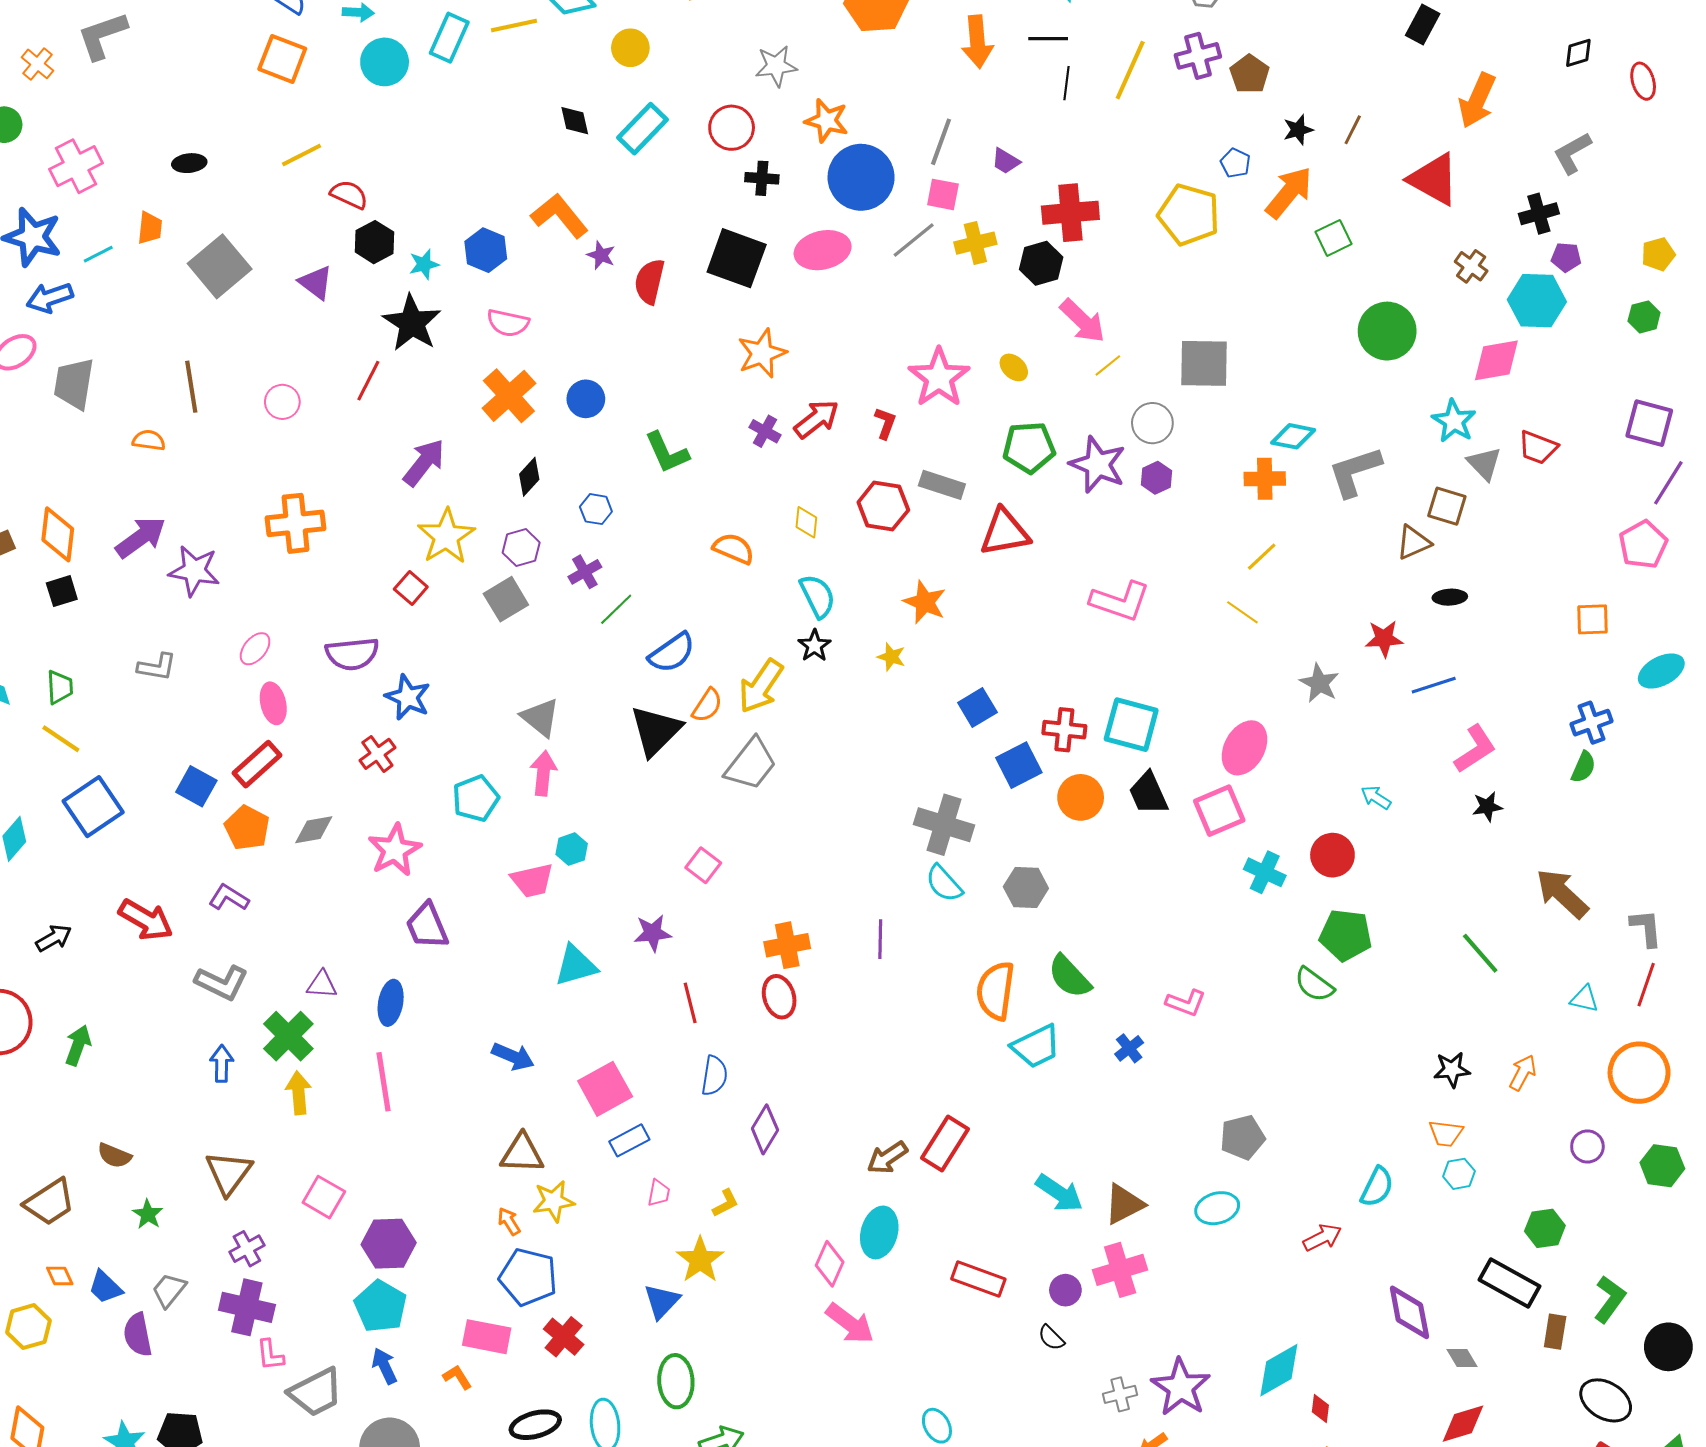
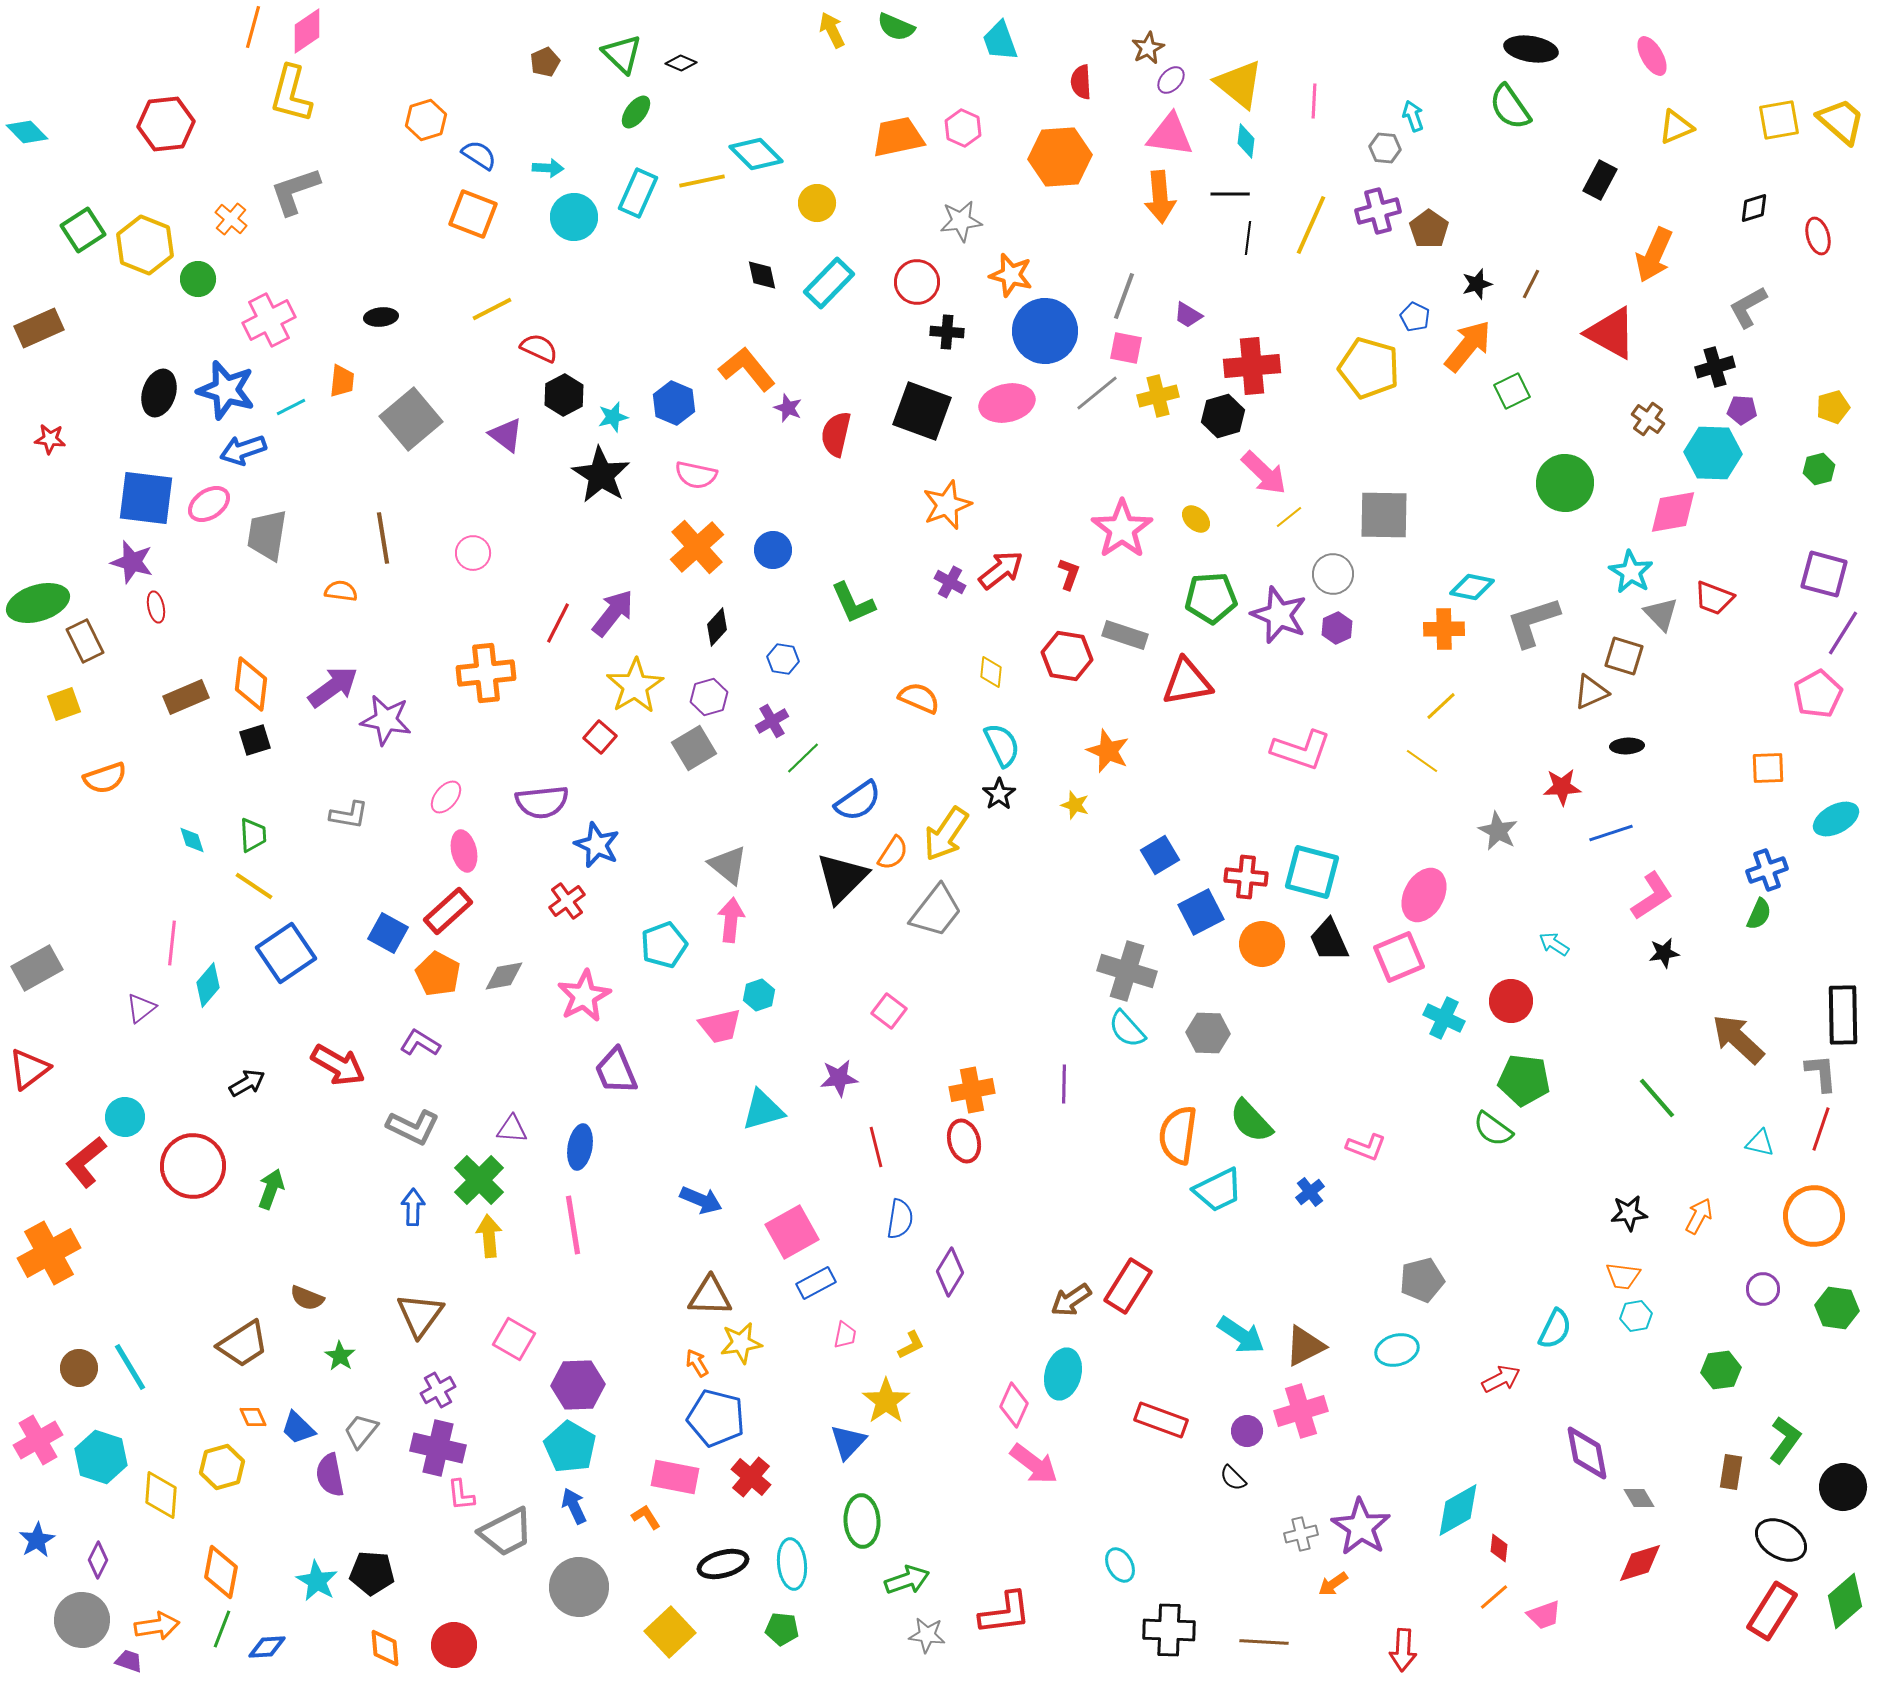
red line: (368, 381) -> (558, 623), moved
black rectangle: (1510, 1283) -> (1843, 1015), moved, turned 60

